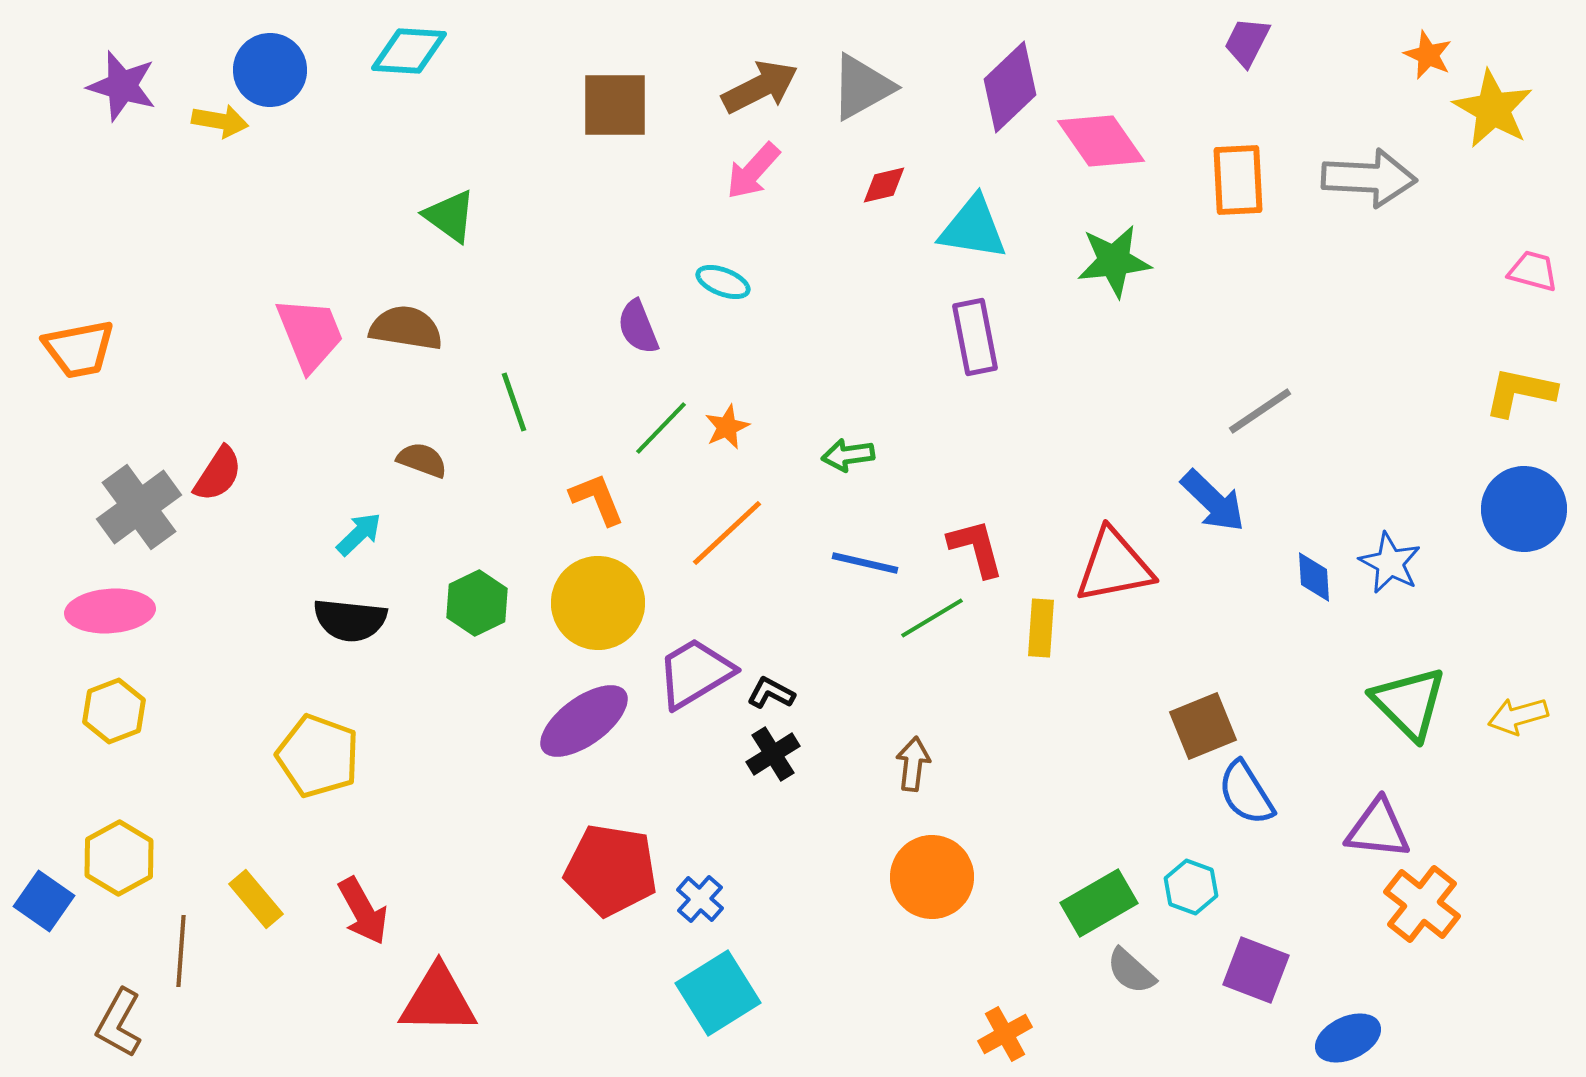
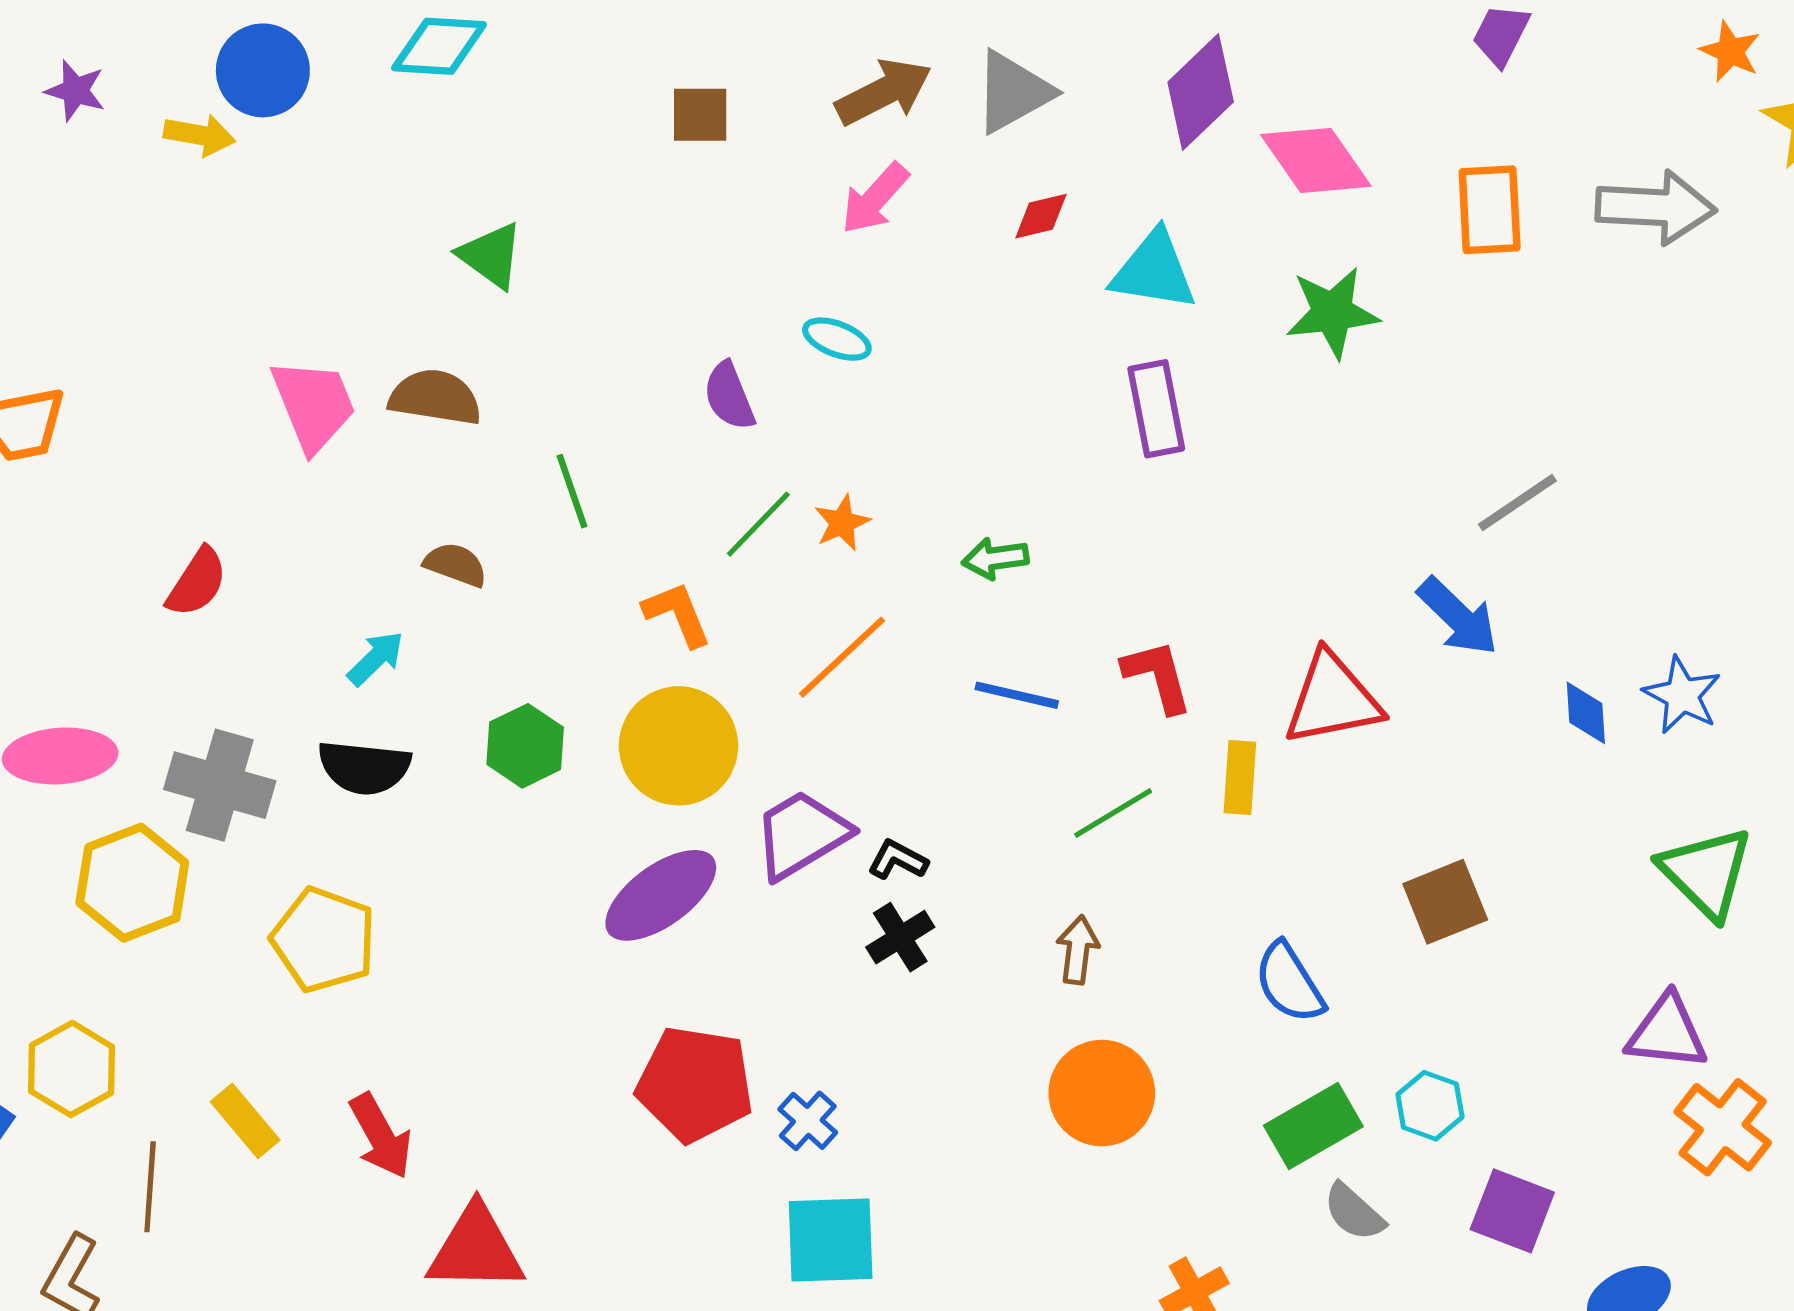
purple star: (122, 86) -> (75, 91), size x0.7
brown square: (615, 105) -> (700, 115), size x0.7
gray cross: (139, 507) -> (220, 785), moved, turned -38
green line: (932, 618) -> (1113, 813), moved
yellow hexagon: (114, 711) -> (132, 883), moved, size x1.4
blue semicircle: (1246, 793) -> (1289, 983), moved
cyan square: (718, 993) -> (831, 1240), turned 30

